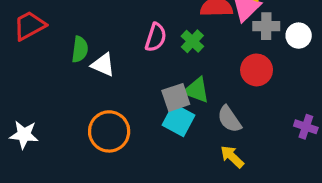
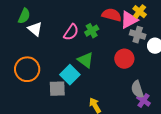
pink semicircle: (156, 37) -> (71, 32), moved
gray square: (176, 97) -> (57, 89), moved
gray semicircle: (229, 119) -> (137, 89), moved

